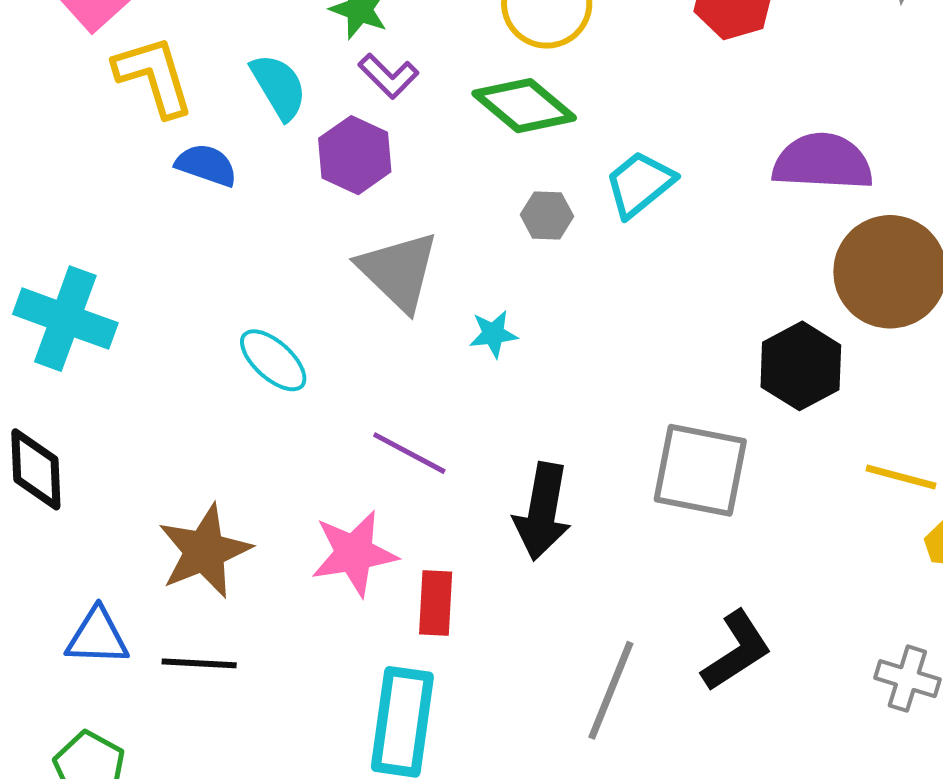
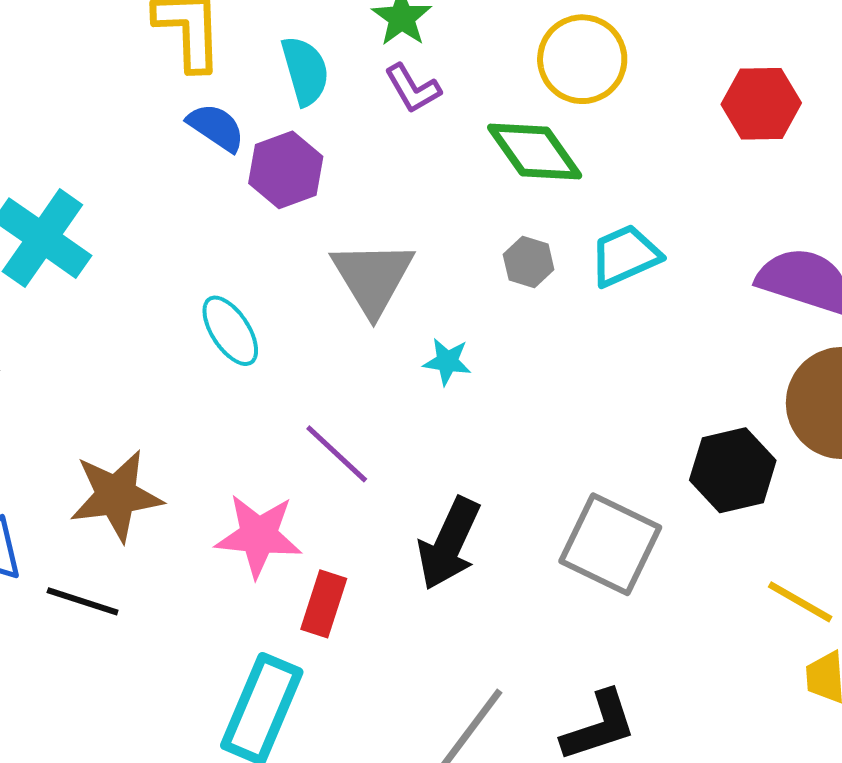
purple hexagon: (355, 155) -> (286, 170), moved

